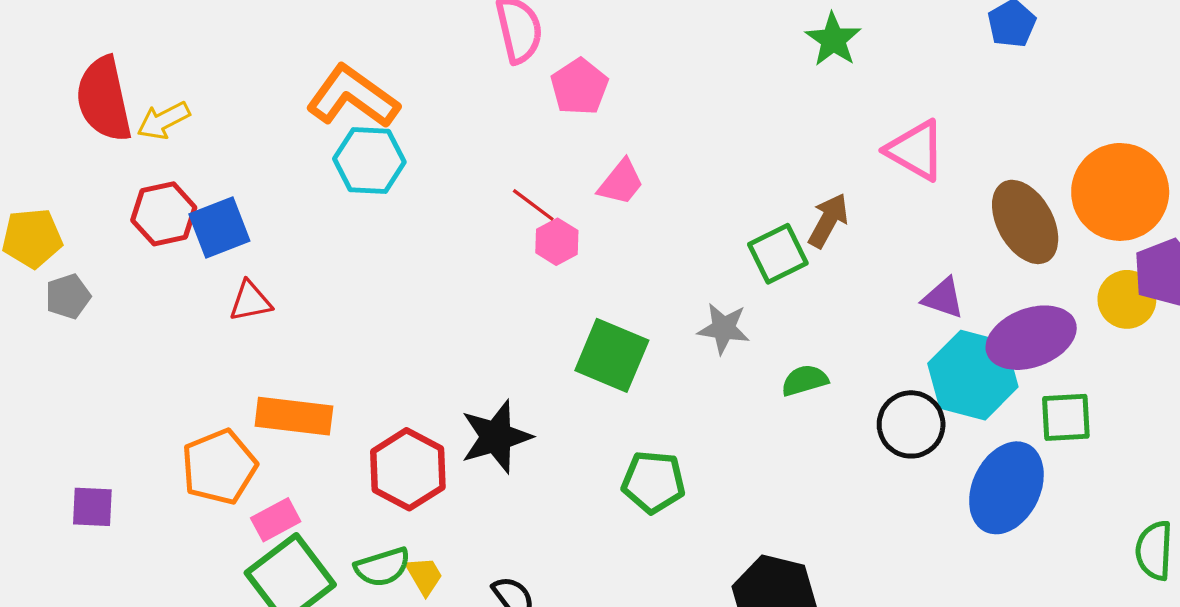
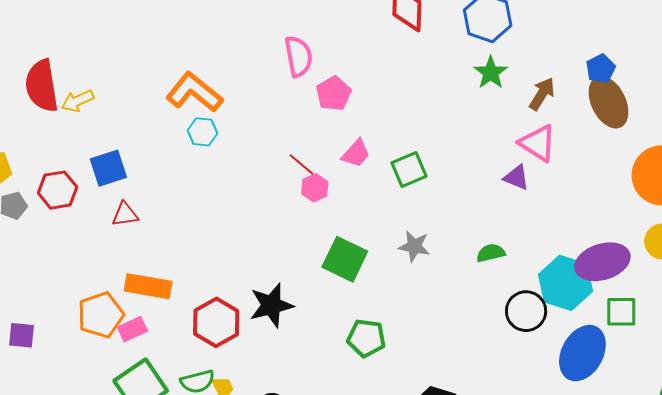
cyan hexagon: (369, 160) -> (203, 132), size x0.7
red hexagon: (164, 214) -> (58, 190), moved
brown arrow: (828, 220) -> (542, 94), moved
brown ellipse: (1025, 222) -> (608, 102), moved
green square: (778, 254) -> (409, 169), moved
purple triangle: (943, 298) -> (517, 177), moved
green semicircle: (805, 380) -> (491, 253), moved
pink rectangle: (276, 520) -> (132, 329), moved

